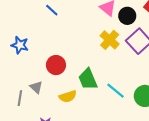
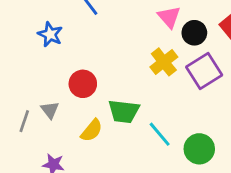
blue star: (20, 45) -> (50, 34), moved
green trapezoid: (88, 79) -> (124, 111), turned -70
yellow semicircle: (68, 96) -> (92, 130), turned -42

